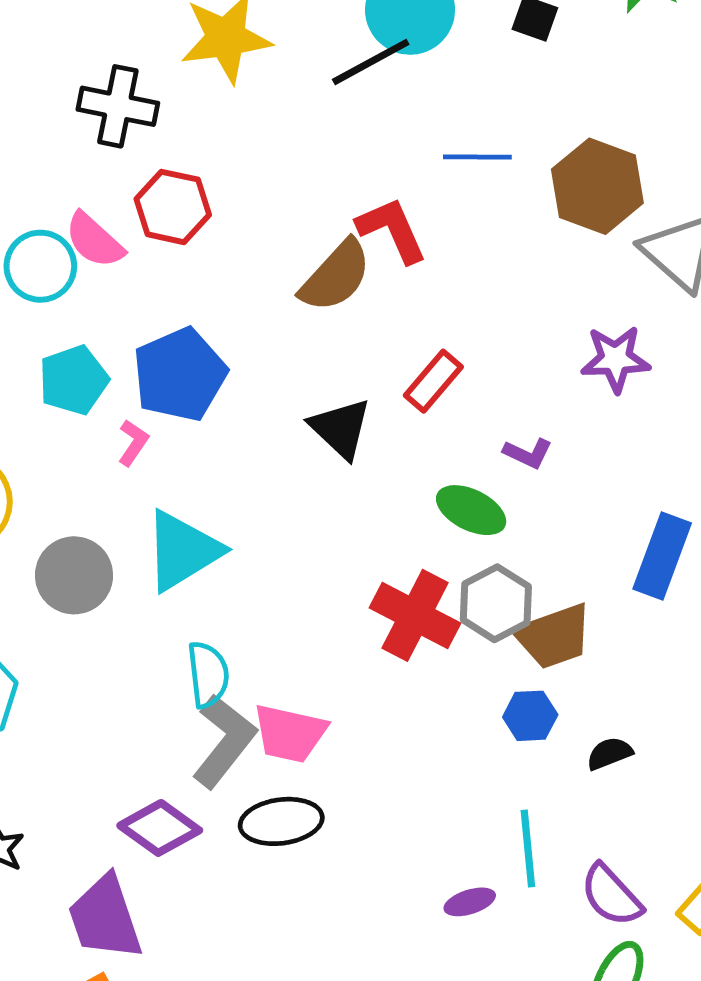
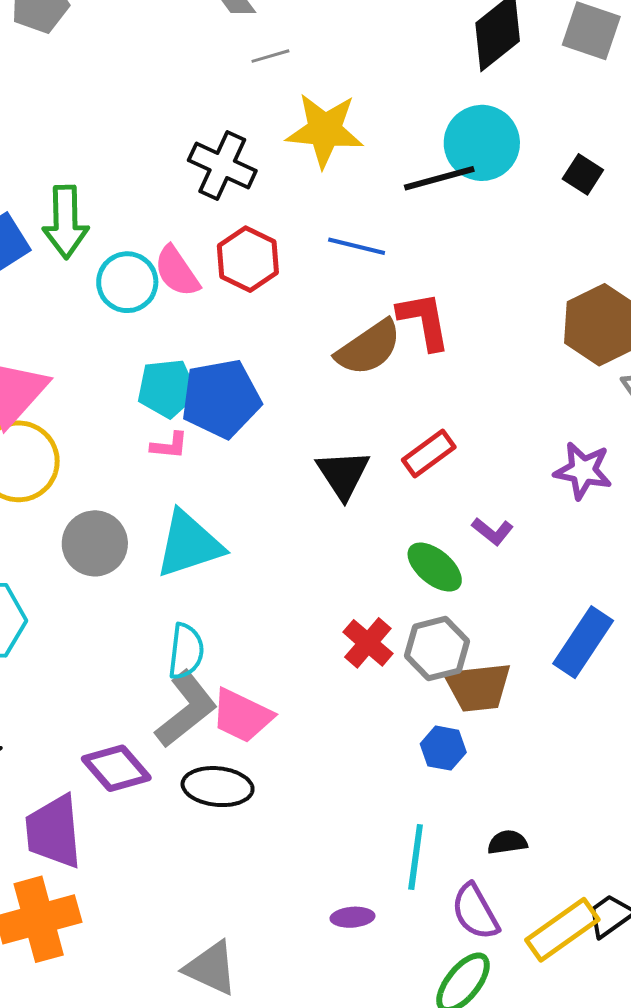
blue line: (477, 157) -> (357, 246), moved
cyan pentagon: (74, 380) -> (167, 388), moved
pink L-shape: (133, 443) -> (169, 446), turned 48
red cross: (415, 615) -> (368, 643), size x0.7
black semicircle: (609, 753) -> (507, 842), moved
purple ellipse: (470, 902) -> (353, 917), moved

